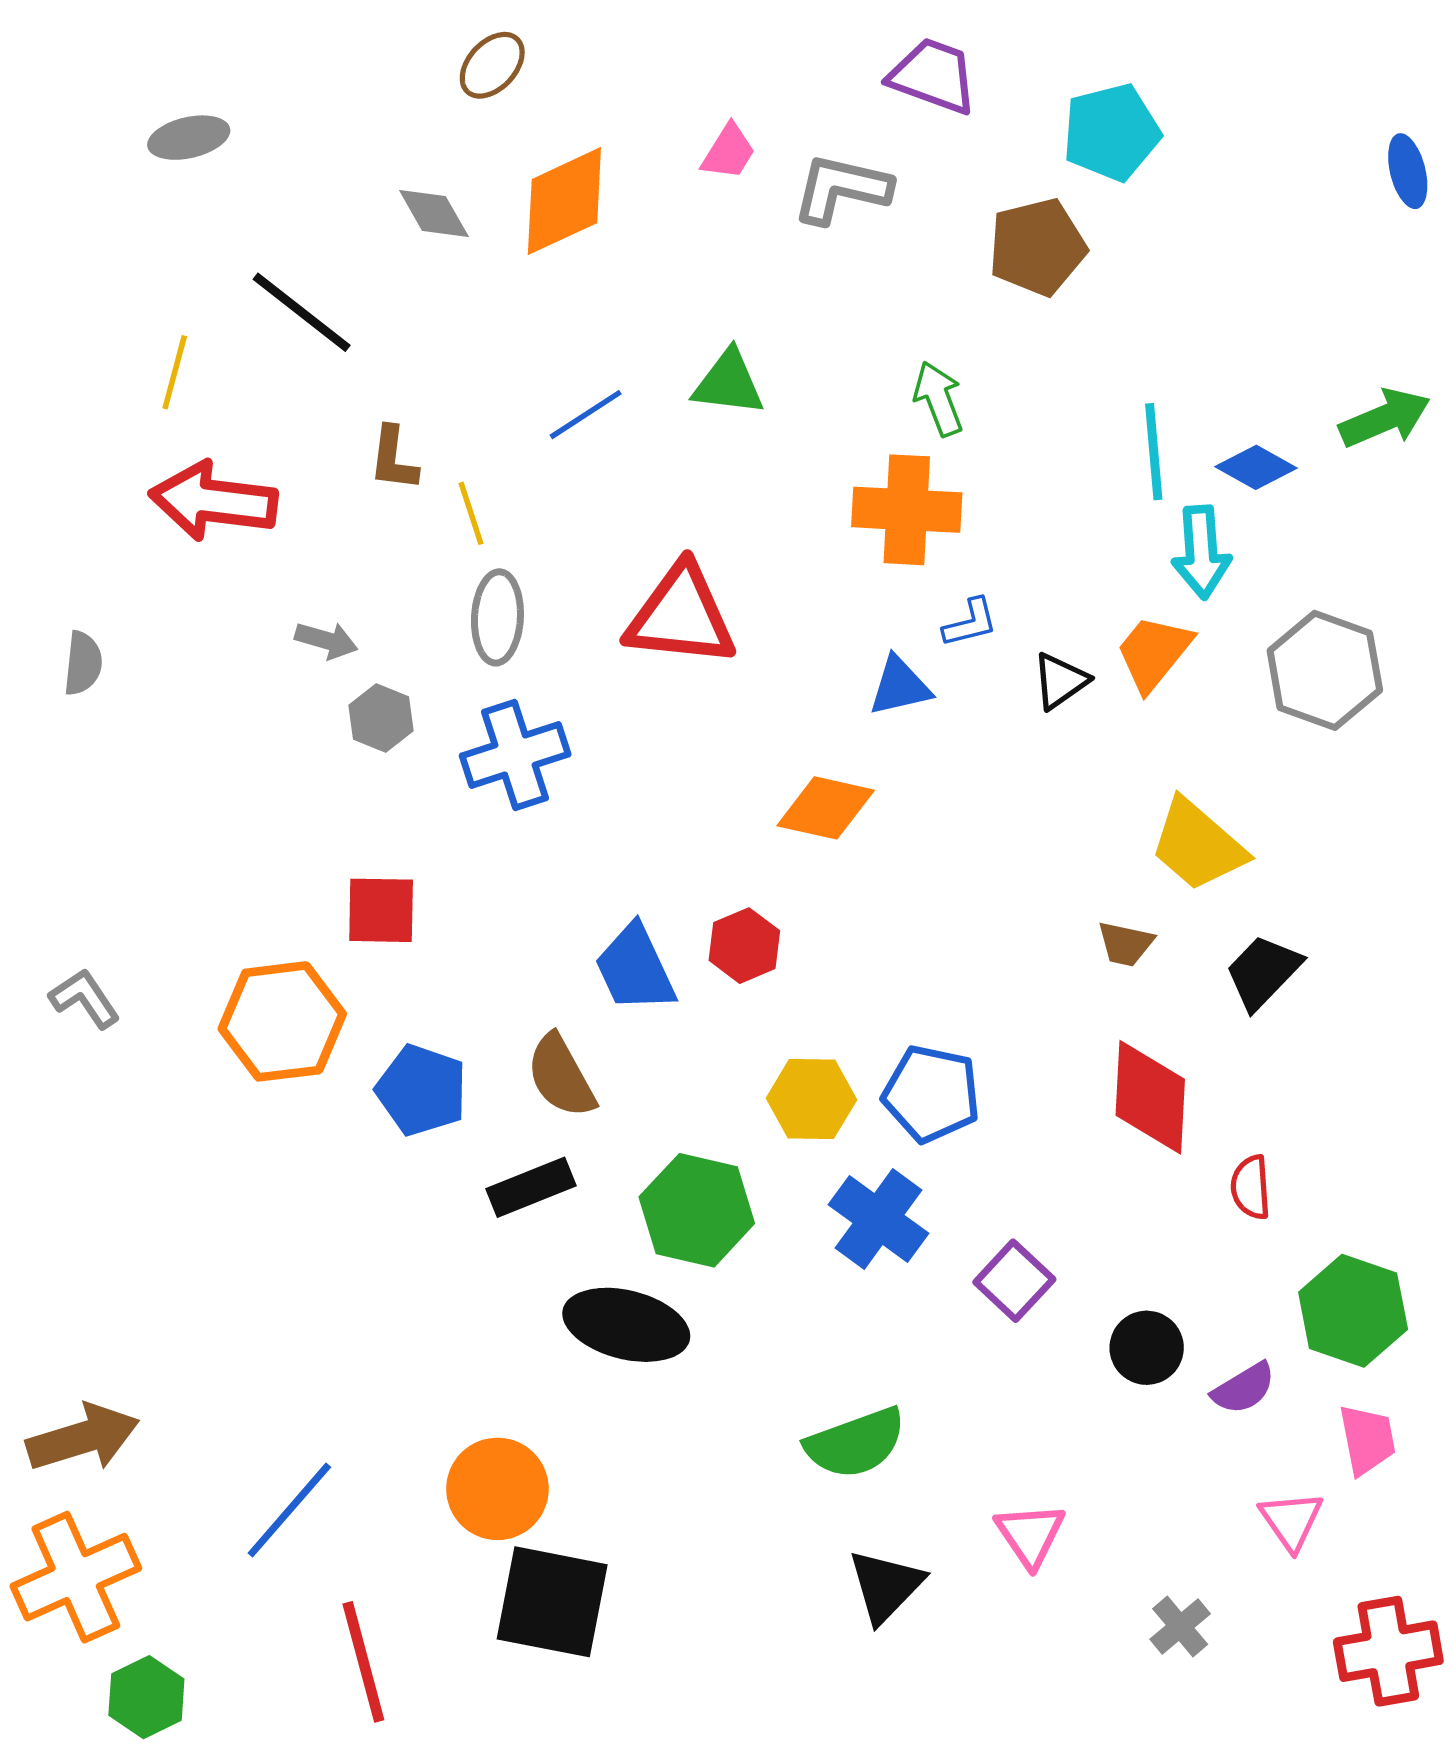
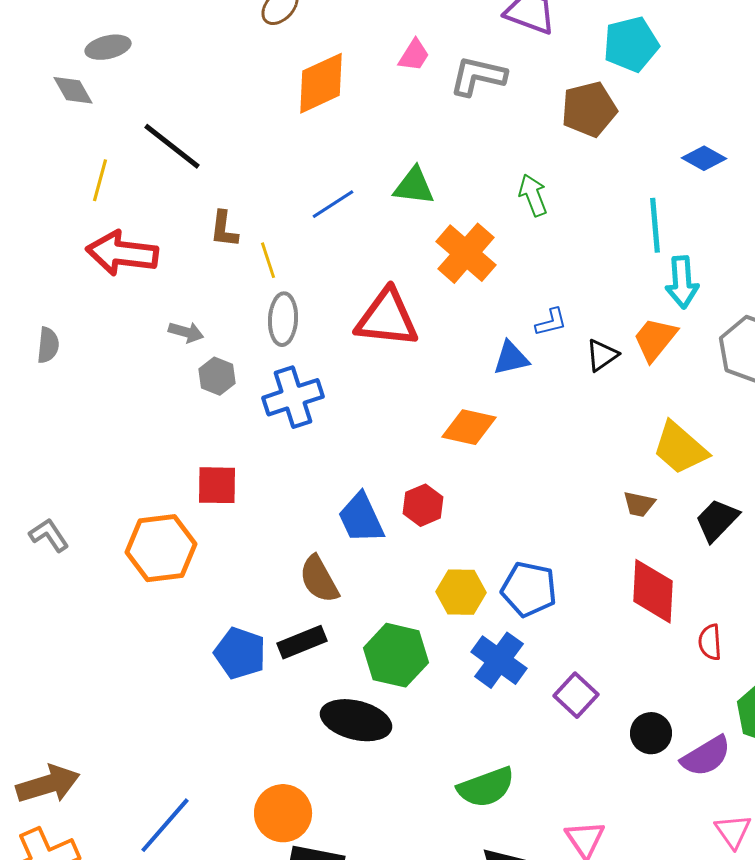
gray diamond: (434, 213) -> (73, 90), moved
blue diamond: (1256, 467) -> (704, 158), moved
orange cross: (907, 510) -> (466, 253), moved, turned 38
blue pentagon: (422, 1090) -> (240, 653), moved
purple semicircle: (1244, 1388) -> (706, 756), size x1.4

